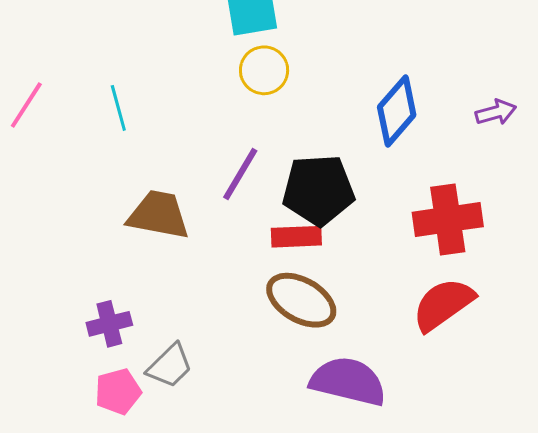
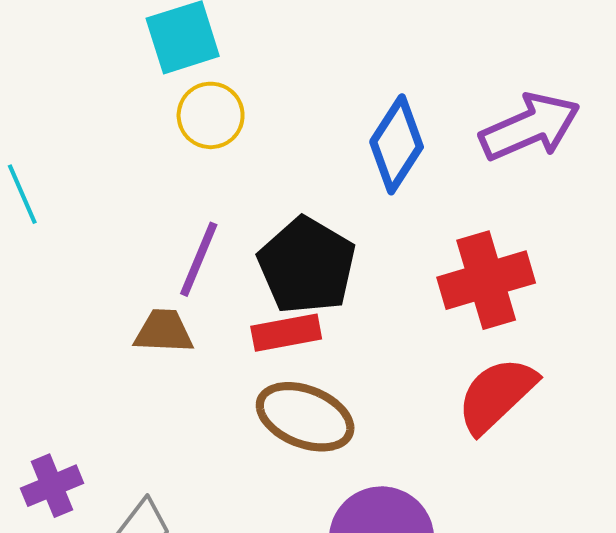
purple arrow: (496, 112) -> (530, 127), size x1.8
black pentagon: (318, 190) -> (307, 266), turned -30
brown trapezoid: (158, 215) -> (164, 331), moved, size x0.7

